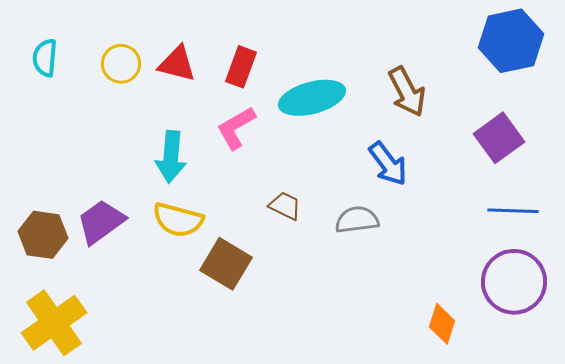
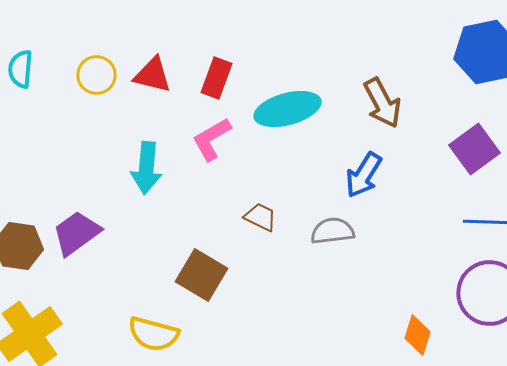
blue arrow: (388, 164) -> (363, 175), turned 69
yellow semicircle: (178, 220) -> (153, 334), moved

